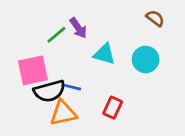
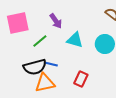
green line: (56, 35) -> (40, 41), moved
pink square: (33, 70) -> (18, 23), moved

